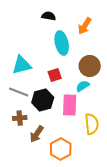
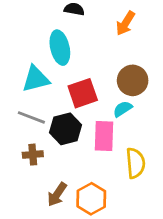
cyan ellipse: (62, 43) -> (60, 48), moved
red square: (55, 75) -> (83, 93), size x1.5
brown arrow: (37, 134) -> (57, 194), moved

